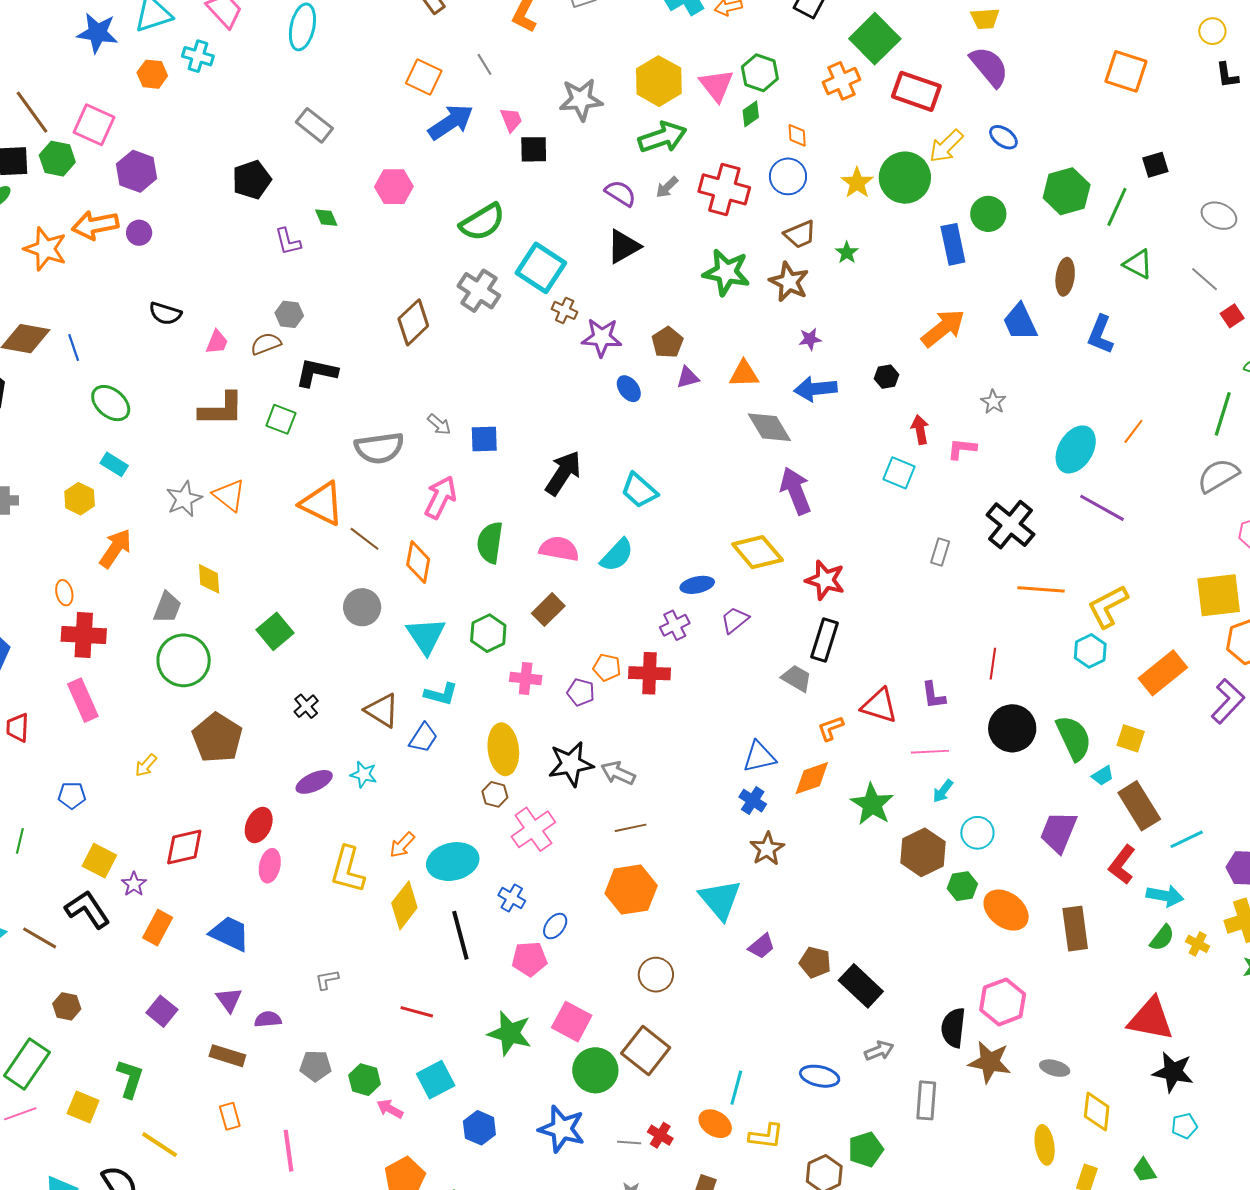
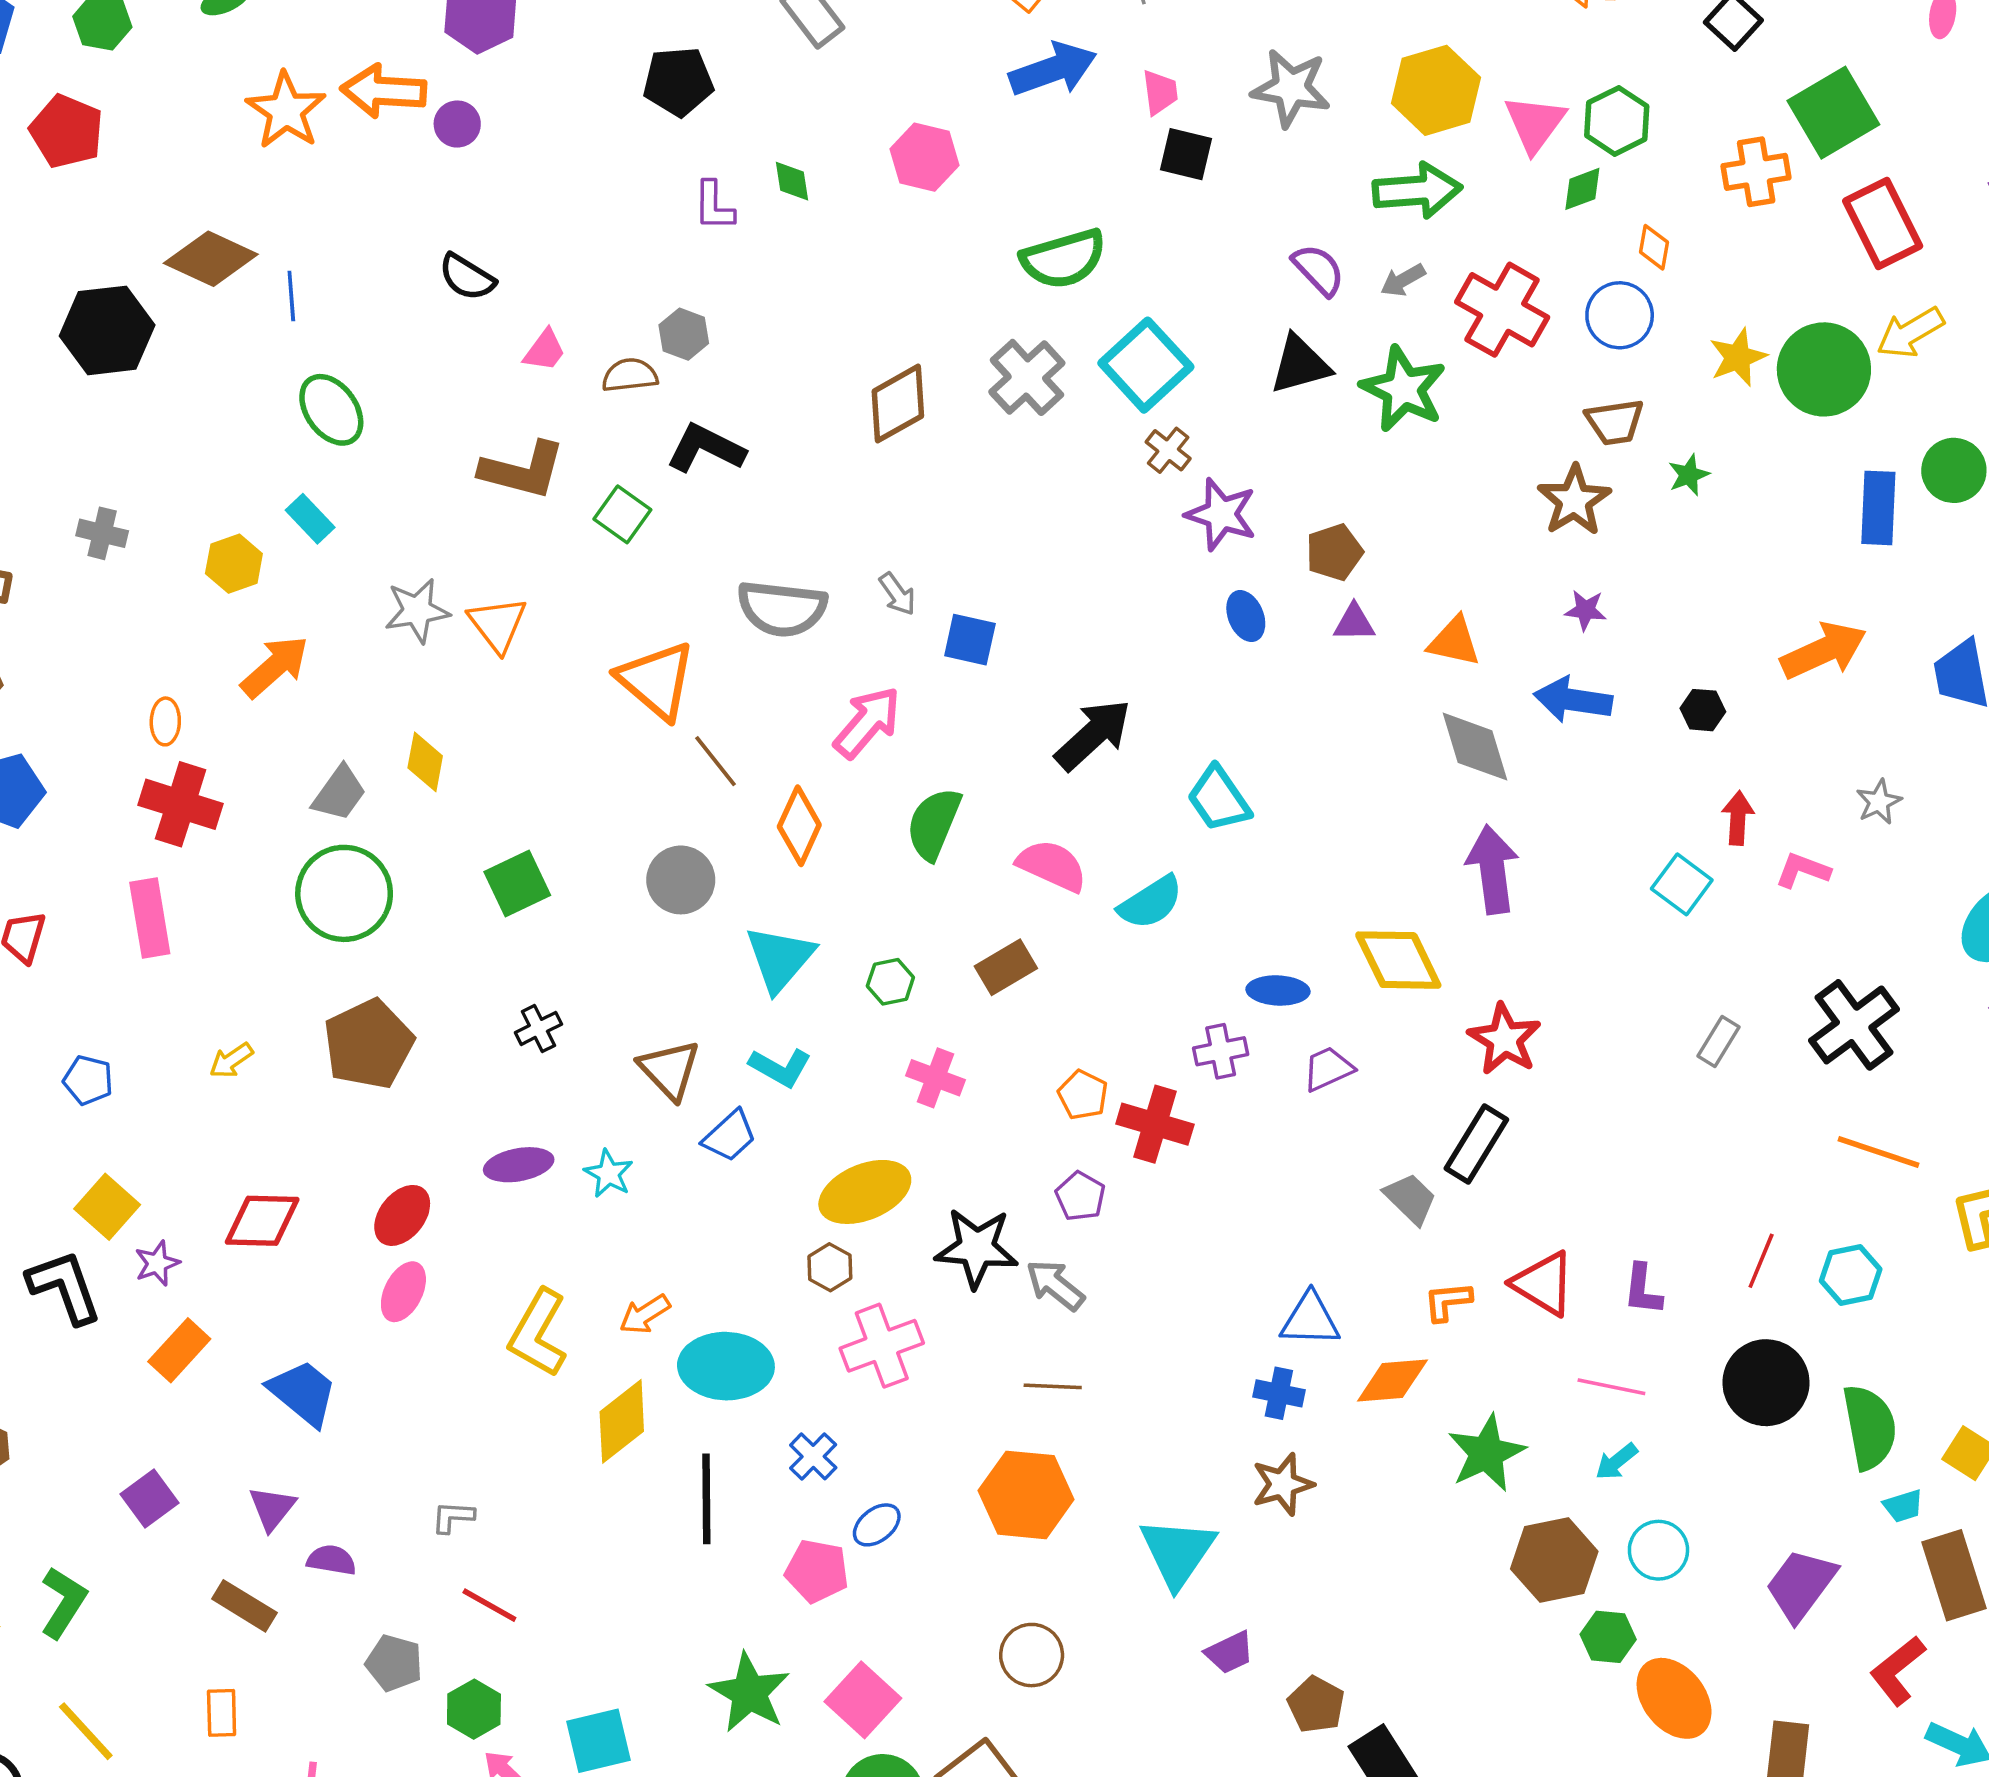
red rectangle: (916, 91) -> (1883, 223), turned 30
green star: (726, 272) -> (1403, 389), moved
green hexagon: (488, 633) -> (890, 982), size x0.7
cyan hexagon: (1090, 651) -> (1851, 1275), moved
purple pentagon: (581, 692) -> (1080, 1196), moved
yellow ellipse: (503, 749) -> (865, 1192), turned 60
blue cross: (753, 801) -> (1279, 1393), turned -36
red line: (417, 1012) -> (489, 1605), moved

